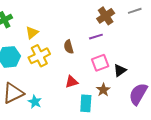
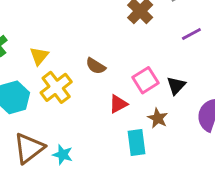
purple line: (96, 37) -> (191, 34), moved
brown semicircle: (69, 47) -> (96, 66), turned -32
red triangle: (72, 82) -> (118, 104), moved

